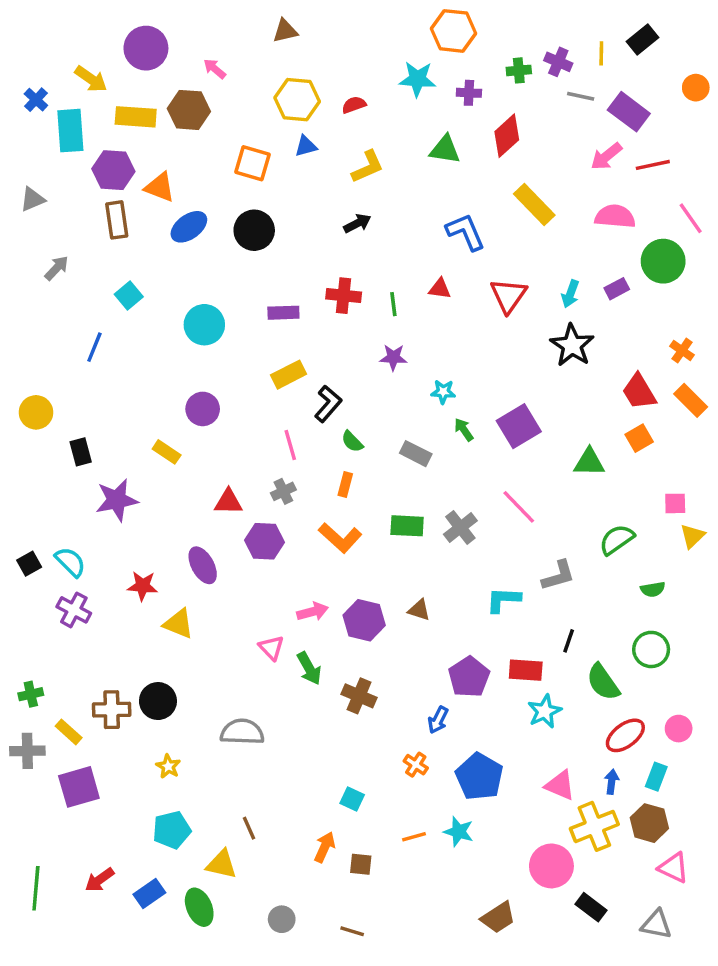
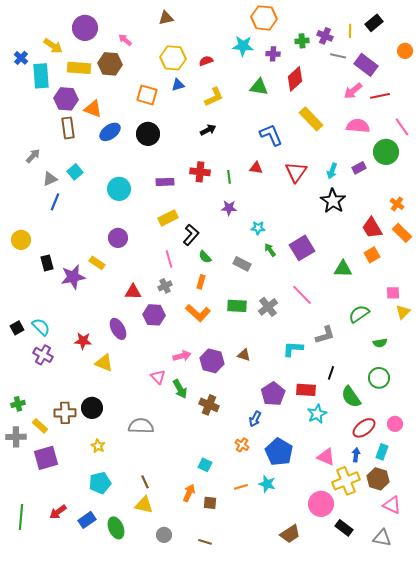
gray triangle: (33, 199) -> (50, 179), moved
purple star: (117, 500) -> (73, 277), moved
yellow triangle: (222, 864) -> (144, 505), moved

